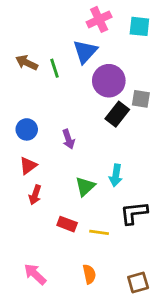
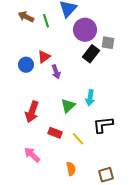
red triangle: (28, 166) -> (44, 57), moved
red arrow: (35, 195) -> (32, 112), size x1.5
yellow line: (99, 232) -> (78, 139), turned 40
pink arrow: (35, 274) -> (32, 155), moved

